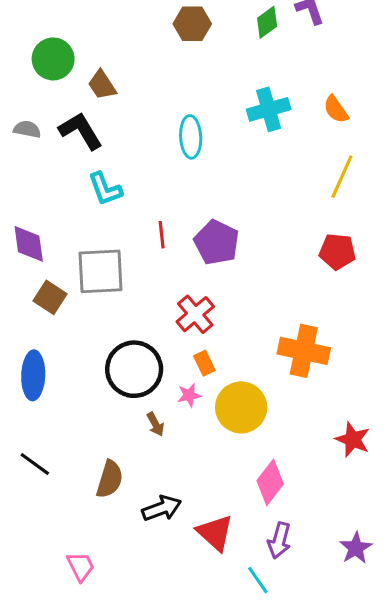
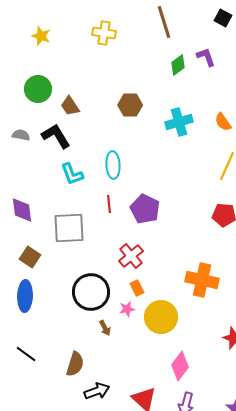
brown hexagon: (192, 24) -> (130, 105), moved
cyan ellipse: (191, 137) -> (113, 165), moved
brown square: (50, 297) -> (30, 257), moved
black arrow: (162, 508) -> (97, 391), moved

